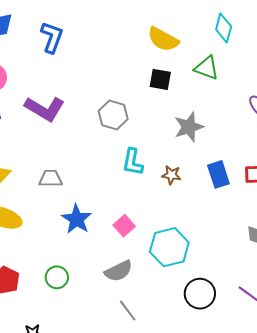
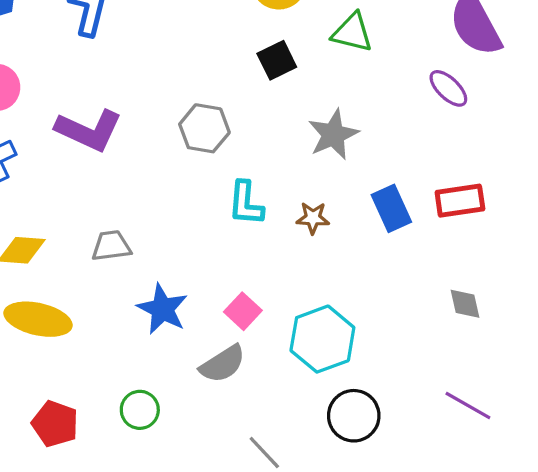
black square: (160, 79) -> (277, 60), turned -30
gray semicircle: (119, 271) -> (223, 364), moved
black circle: (200, 294) -> (354, 416), moved

